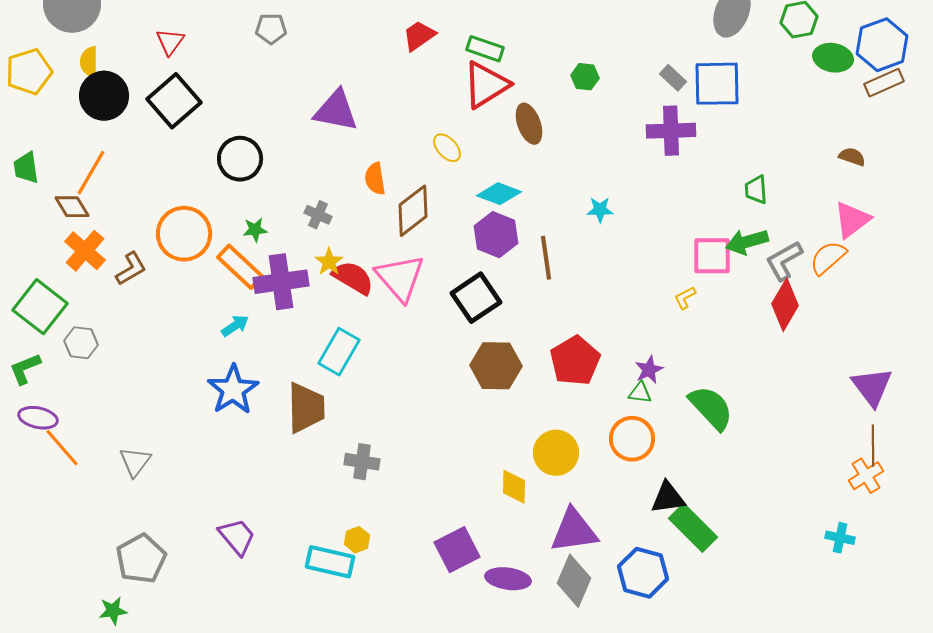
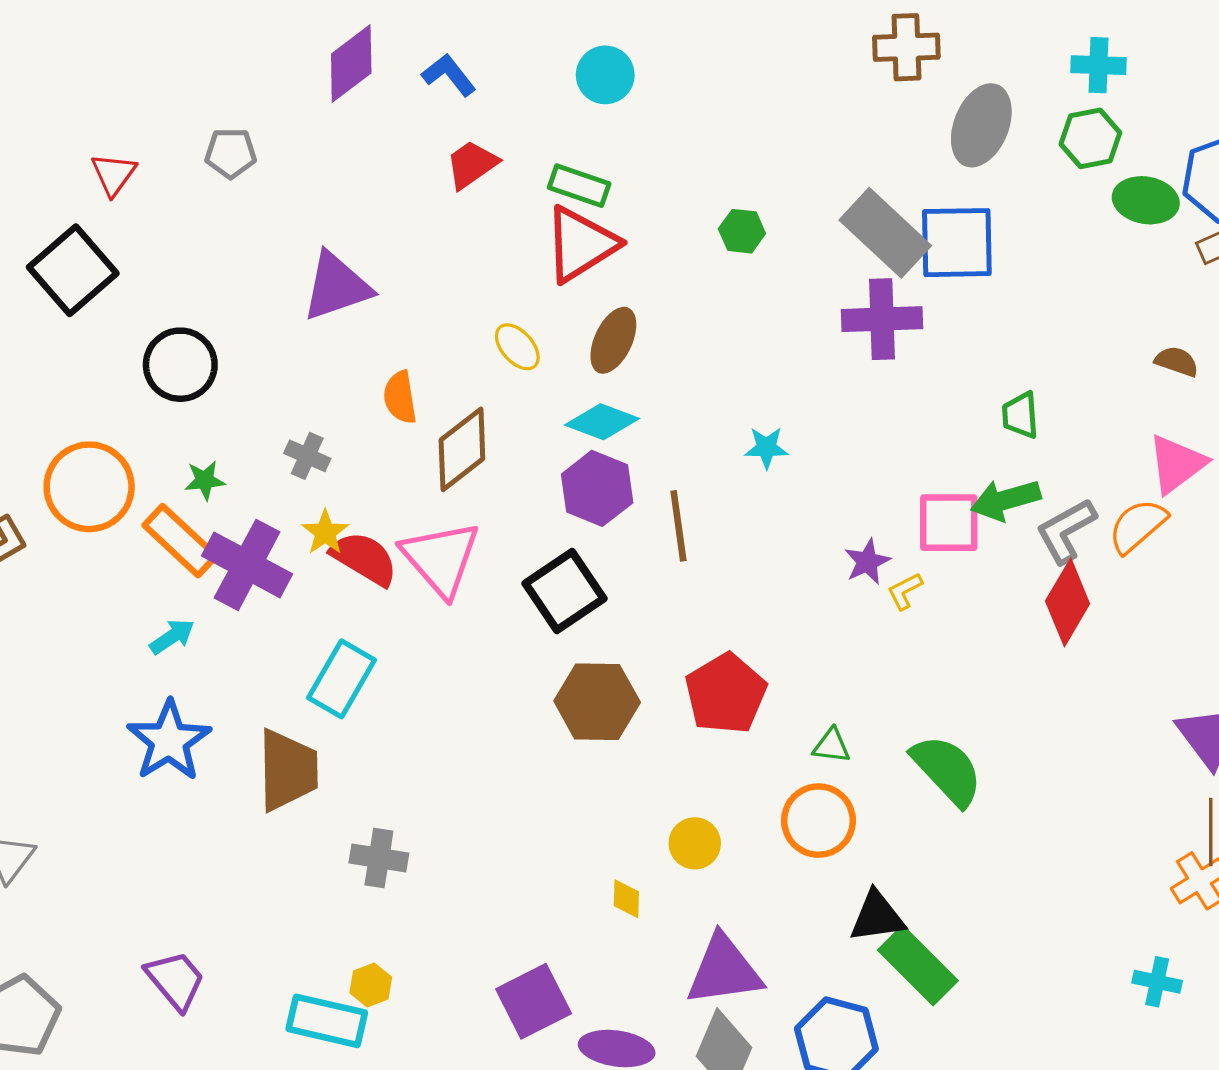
red triangle: (170, 42) -> (114, 174), moved
gray rectangle: (673, 78) -> (885, 233), size x2.0
purple triangle: (336, 111) -> (337, 287), turned -30
brown ellipse: (529, 124) -> (613, 340), moved, turned 45
purple cross: (281, 282) -> (247, 565), turned 36
purple star: (649, 370) -> (867, 562), moved
yellow circle: (556, 453) -> (695, 843), size x0.7
yellow diamond: (514, 487) -> (626, 899), size x0.7

